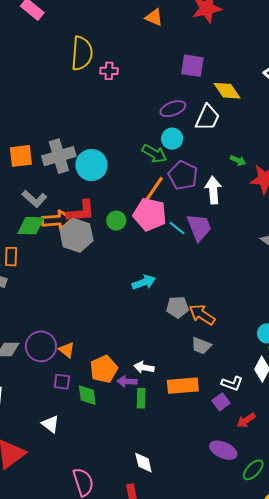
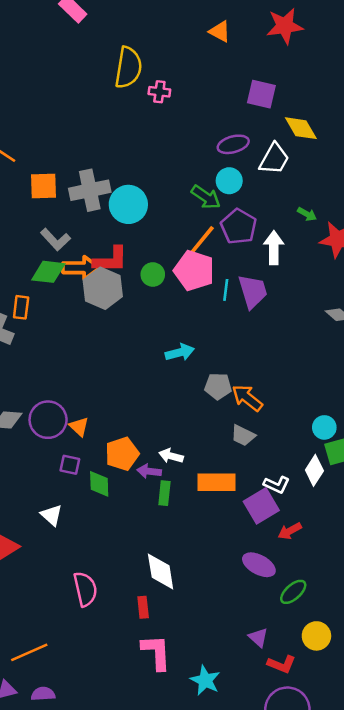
cyan line: (177, 228) -> (226, 290), turned 54
purple square: (221, 402) -> (261, 506), size x1.6
white diamond: (143, 463) -> (161, 572), size x1.4

